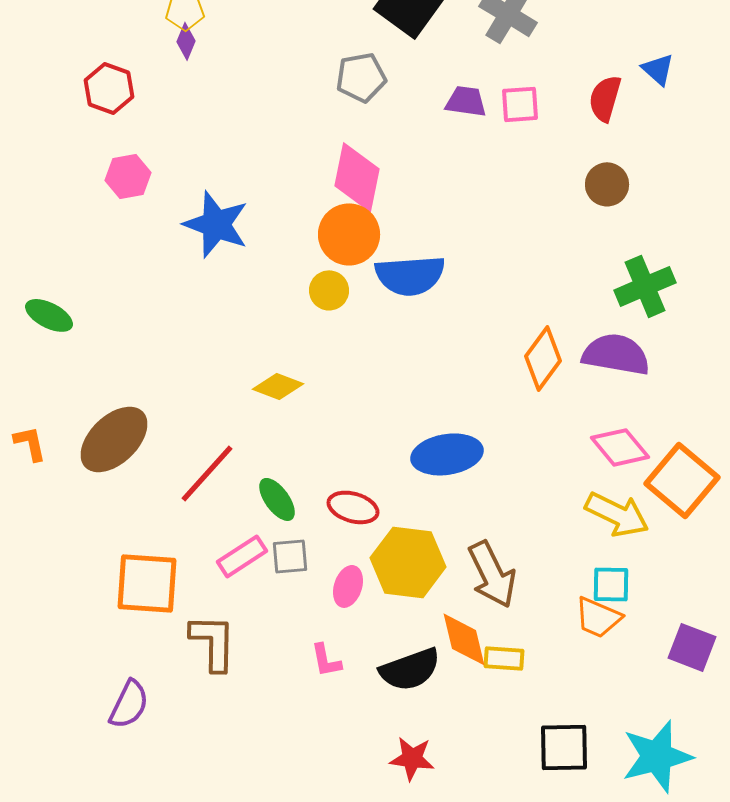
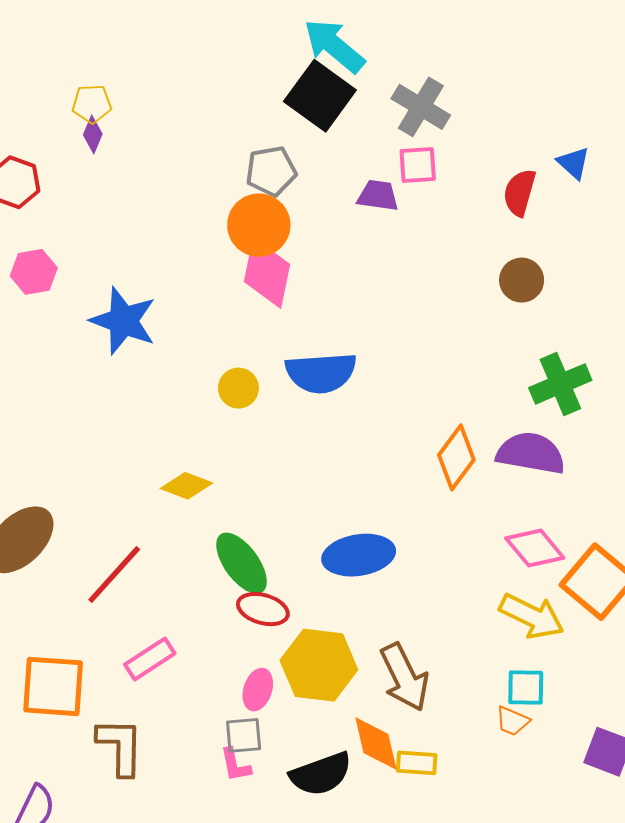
pink square: (520, 104) -> (418, 165), moved
orange circle: (349, 234) -> (259, 225), moved
green ellipse: (277, 499) -> (242, 563), moved, size x1.4
gray square: (290, 556) -> (244, 735), moved
orange trapezoid: (598, 617) -> (512, 721), size x0.7

